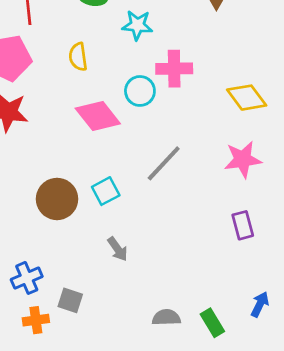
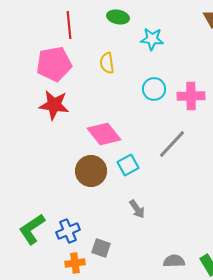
pink cross: (174, 69) -> (191, 96), moved
pink diamond: (98, 116) -> (104, 134), moved

